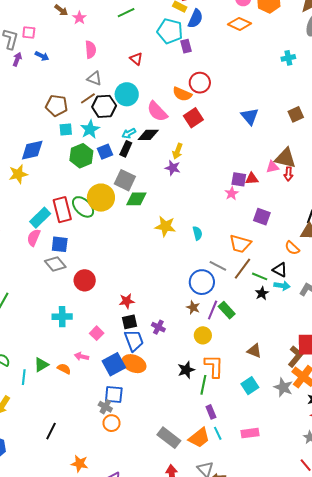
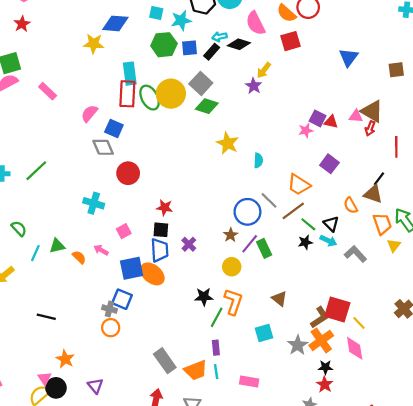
cyan rectangle: (40, 218) -> (130, 74), moved, turned -70
gray cross: (105, 407) -> (109, 309), turned -32
black line: (51, 431) -> (46, 317), turned 60

